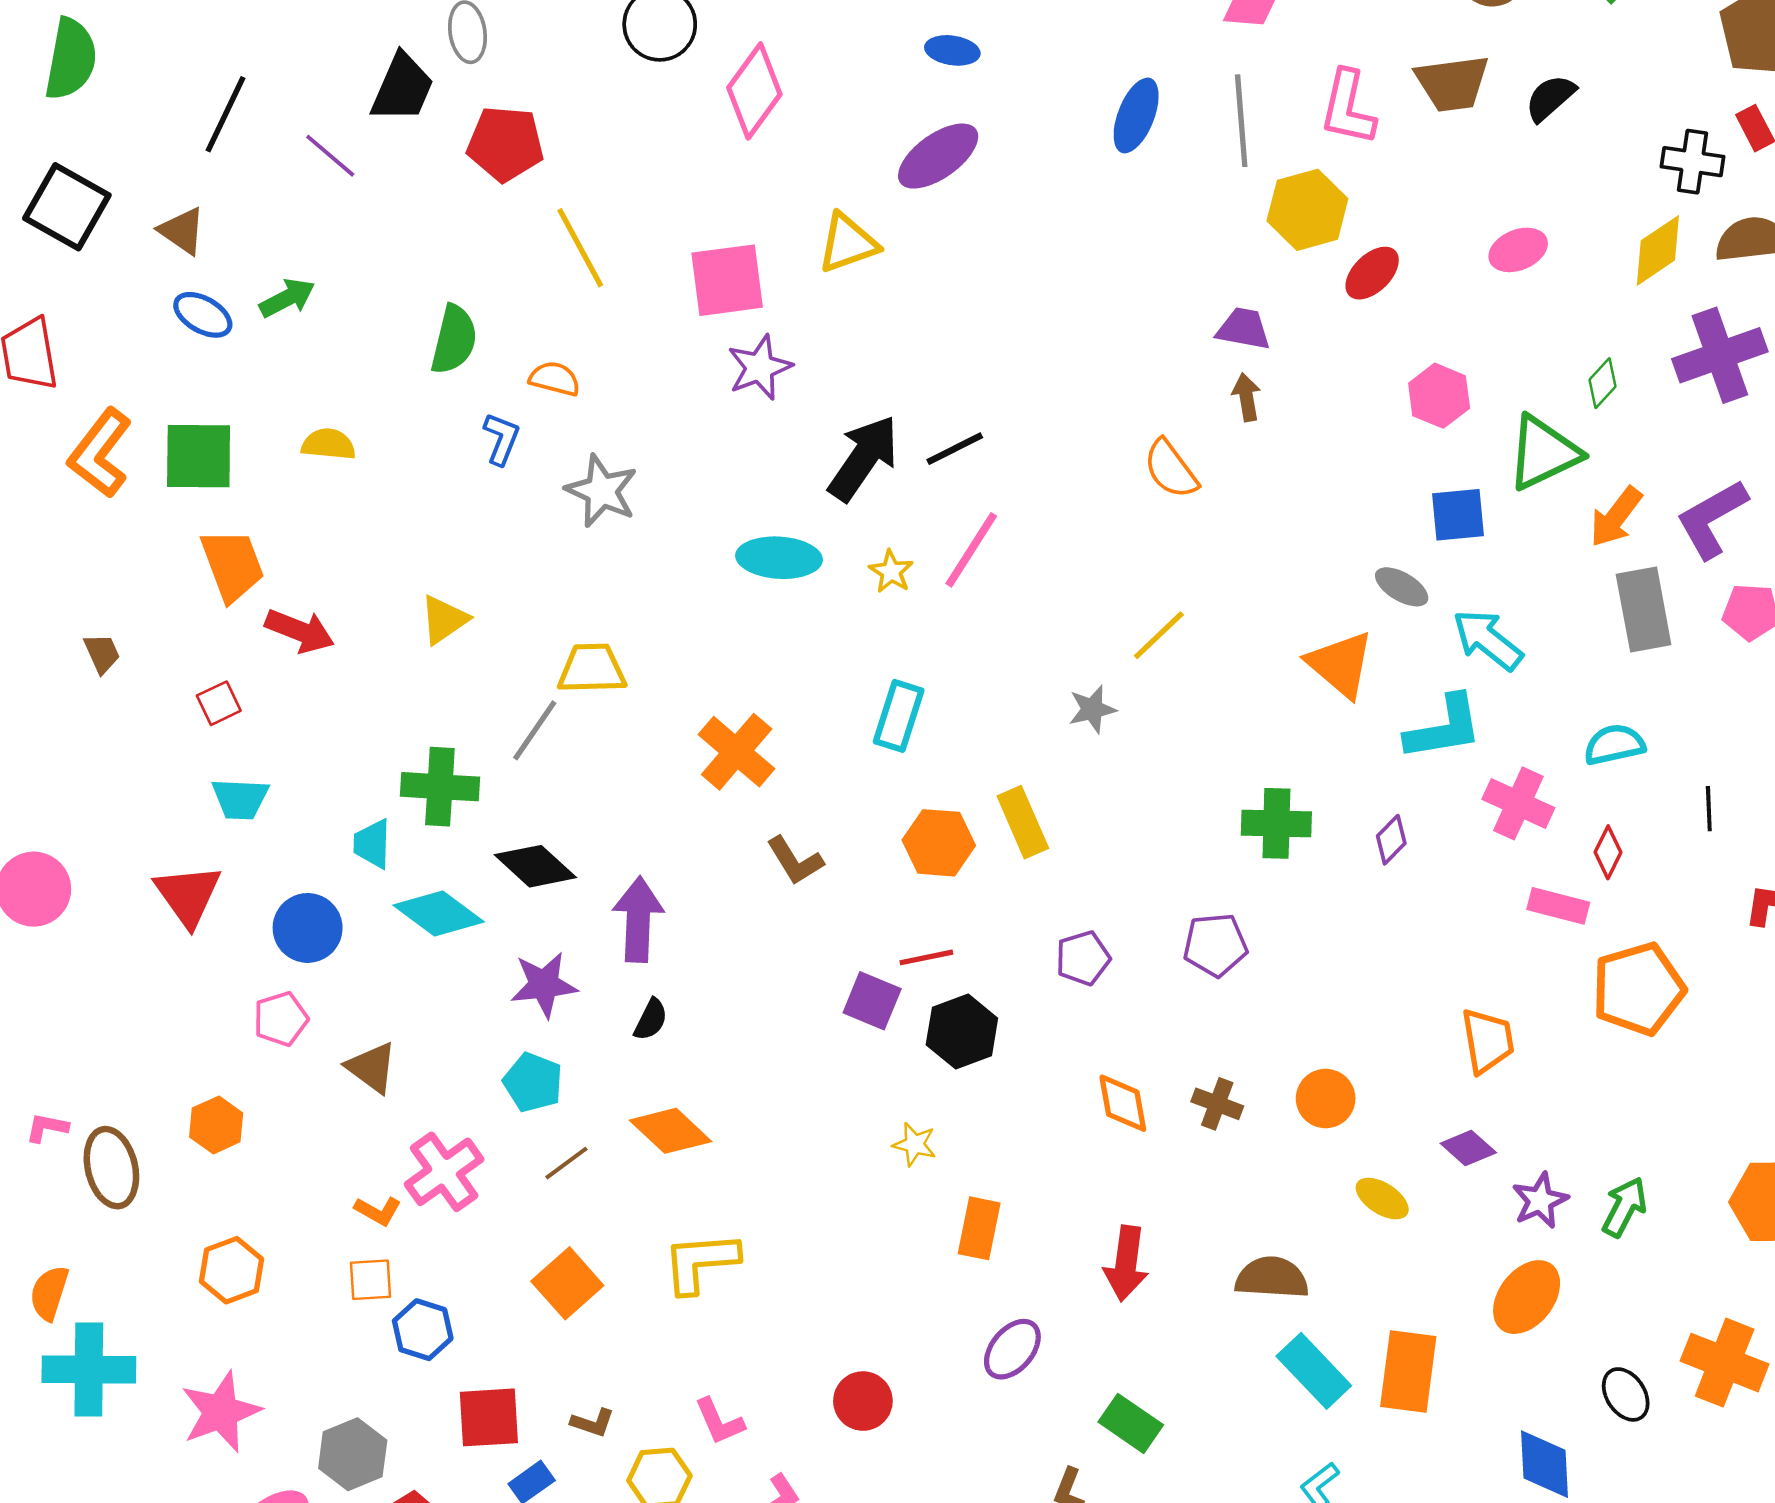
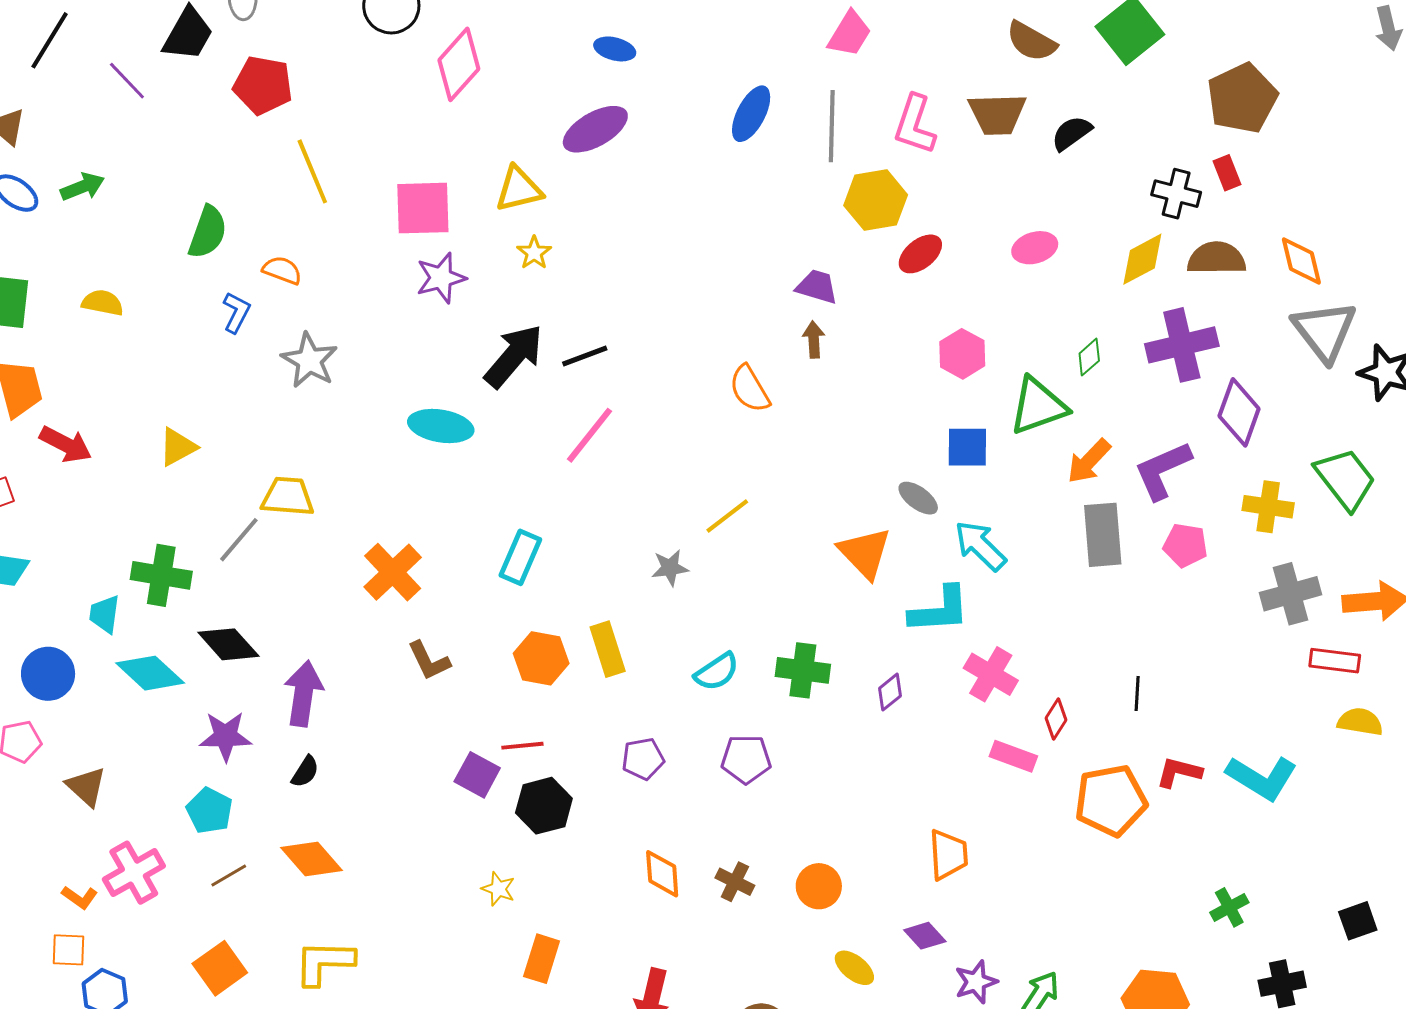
yellow star: (891, 572) -> (534, 253), moved
cyan semicircle: (1614, 745) -> (717, 672), moved, turned 153
orange pentagon: (1638, 989) -> (1111, 800), moved

